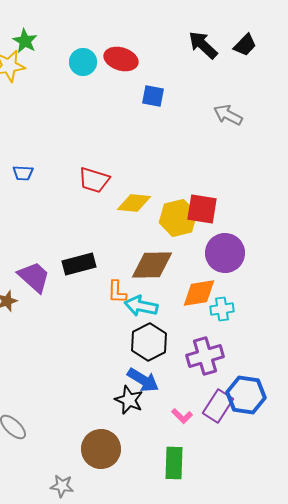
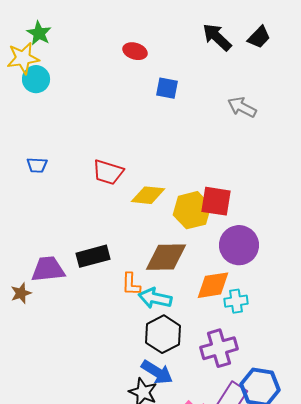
red ellipse: (121, 59) -> (135, 51), size x0.7
cyan circle: (83, 62) -> (36, 79), moved
purple trapezoid: (34, 277) -> (48, 269), turned -48

